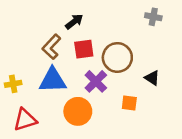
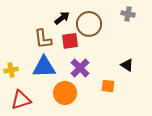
brown L-shape: (51, 47) -> (43, 39), turned -50
brown circle: (117, 57) -> (89, 24), moved

